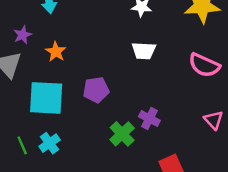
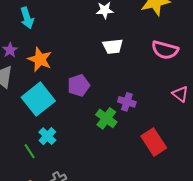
orange star: (56, 52) -> (40, 59), size x1.4
cyan square: (46, 98) -> (38, 99), turned -32
green line: (22, 145) -> (30, 151), moved

